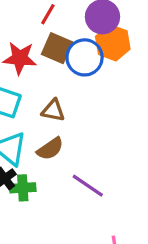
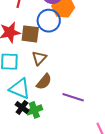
brown square: (57, 48) -> (30, 34), moved
brown triangle: (53, 110) -> (39, 58), turned -42

